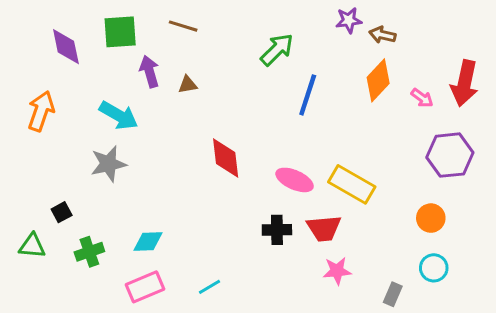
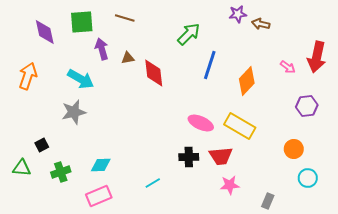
orange diamond: (378, 80) -> (247, 81), moved
purple hexagon: (450, 155) -> (307, 106), size x0.7
red diamond: (226, 158) -> (154, 73), moved
cyan circle: (434, 268) -> (308, 178), moved
cyan line: (210, 287) -> (153, 183), moved

